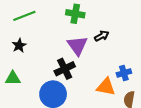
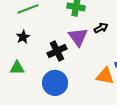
black cross: (65, 69) -> (57, 51), moved

